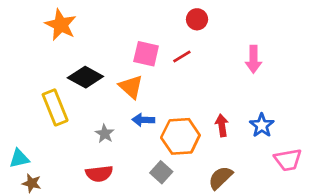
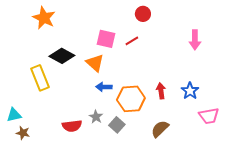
pink arrow: (253, 59) -> (195, 40), moved
gray star: (105, 134) -> (96, 117), moved

